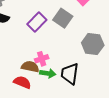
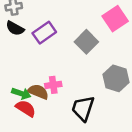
purple rectangle: (37, 22) -> (44, 33), moved
green arrow: (48, 73) -> (21, 94), moved

